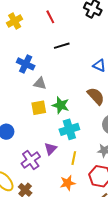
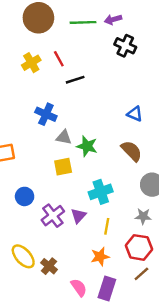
red line: (50, 17) -> (59, 59), moved
black line: (62, 46) -> (75, 80), moved
green star: (61, 105) -> (87, 146), moved
purple cross: (31, 160) -> (53, 216), moved

